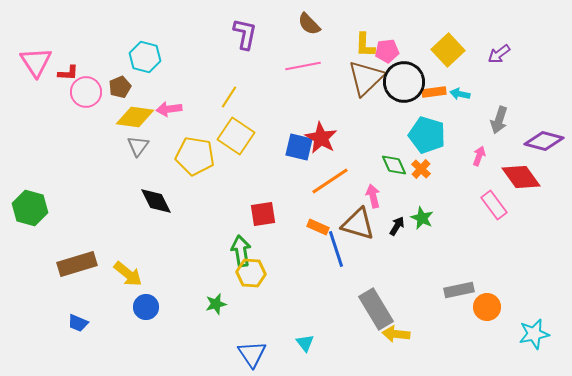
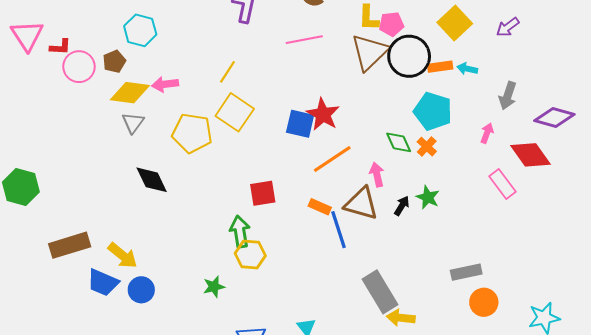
orange circle: (487, 307) -> (484, 302), moved
blue trapezoid: (78, 323) -> (103, 283), moved, size x1.5

